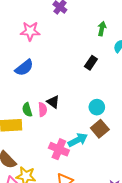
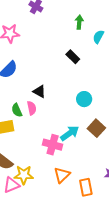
black rectangle: (91, 63) -> (73, 57), turned -72
black triangle: (53, 102) -> (39, 91), moved
brown square: (100, 129) -> (96, 128), moved

